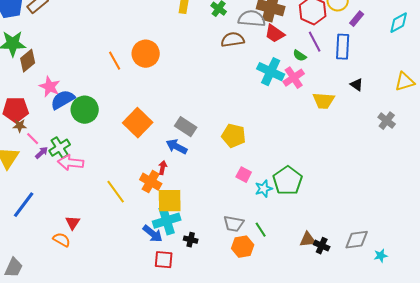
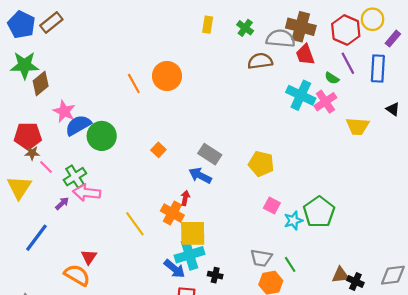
red trapezoid: (275, 34) -> (305, 55), turned 35
orange square: (138, 123) -> (158, 150), size x0.5
purple arrow: (42, 153) -> (62, 203), moved
orange semicircle: (62, 240) -> (77, 275), size x1.4

